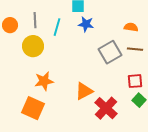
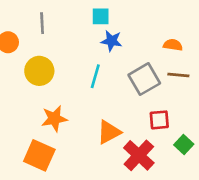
gray line: (35, 20) -> (42, 23), moved
cyan line: (57, 27) -> (95, 76), moved
red square: (135, 81) -> (159, 120), moved

